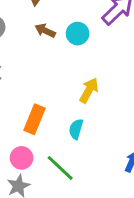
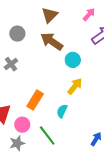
brown arrow: (45, 31) -> (52, 41), size x1.6
cyan circle: (78, 34) -> (73, 60), moved

